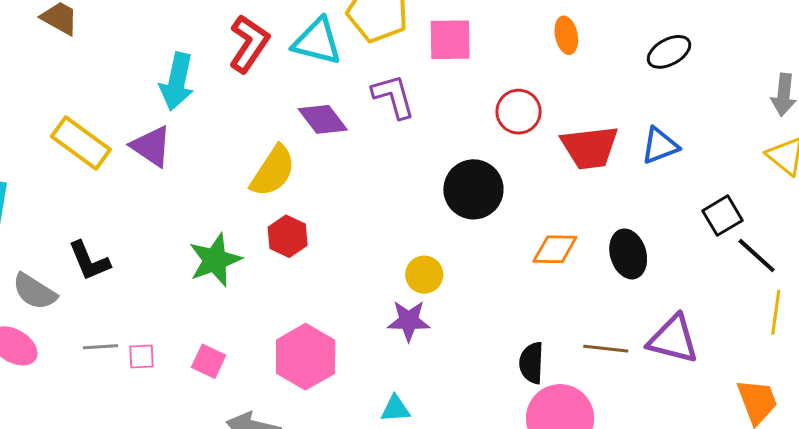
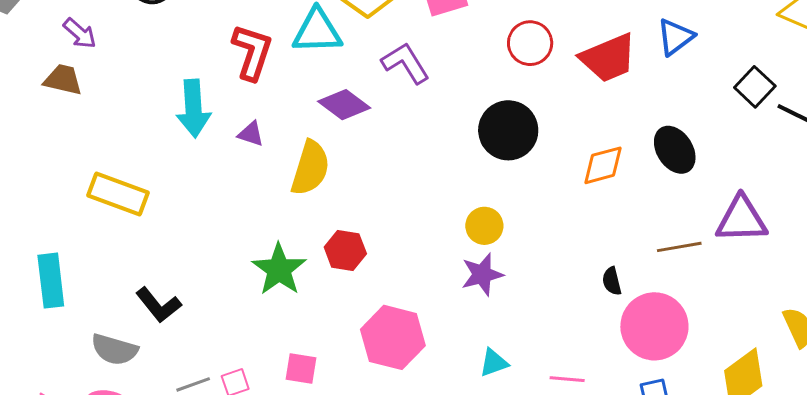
purple triangle: (151, 146) -> (251, 134), moved, size x0.6
red hexagon: (288, 236) -> (345, 250), moved
black semicircle: (532, 363) -> (612, 281), size x0.7

